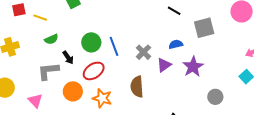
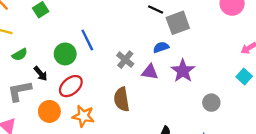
gray square: (204, 28) -> (178, 23), moved
blue line: (114, 46) -> (87, 40), moved
purple triangle: (164, 65) -> (150, 72), turned 49

